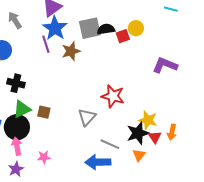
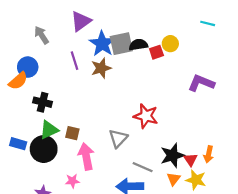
blue star: (55, 28) -> (102, 44), moved
yellow star: (148, 120) -> (196, 180), moved
pink arrow: (17, 146) -> (86, 156), moved, size x1.4

